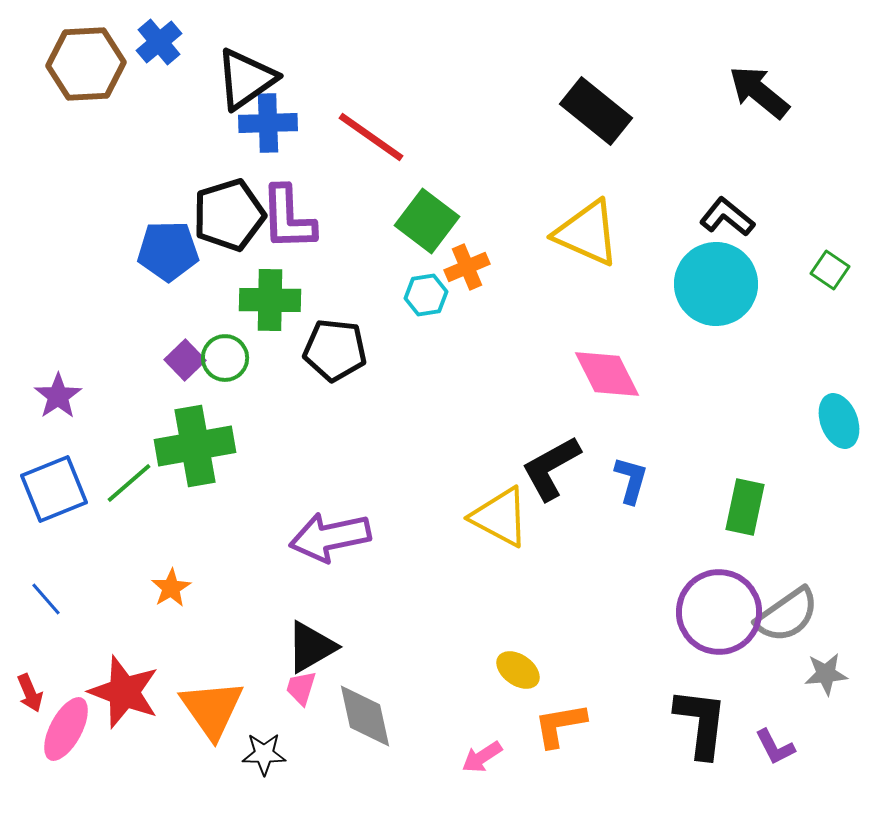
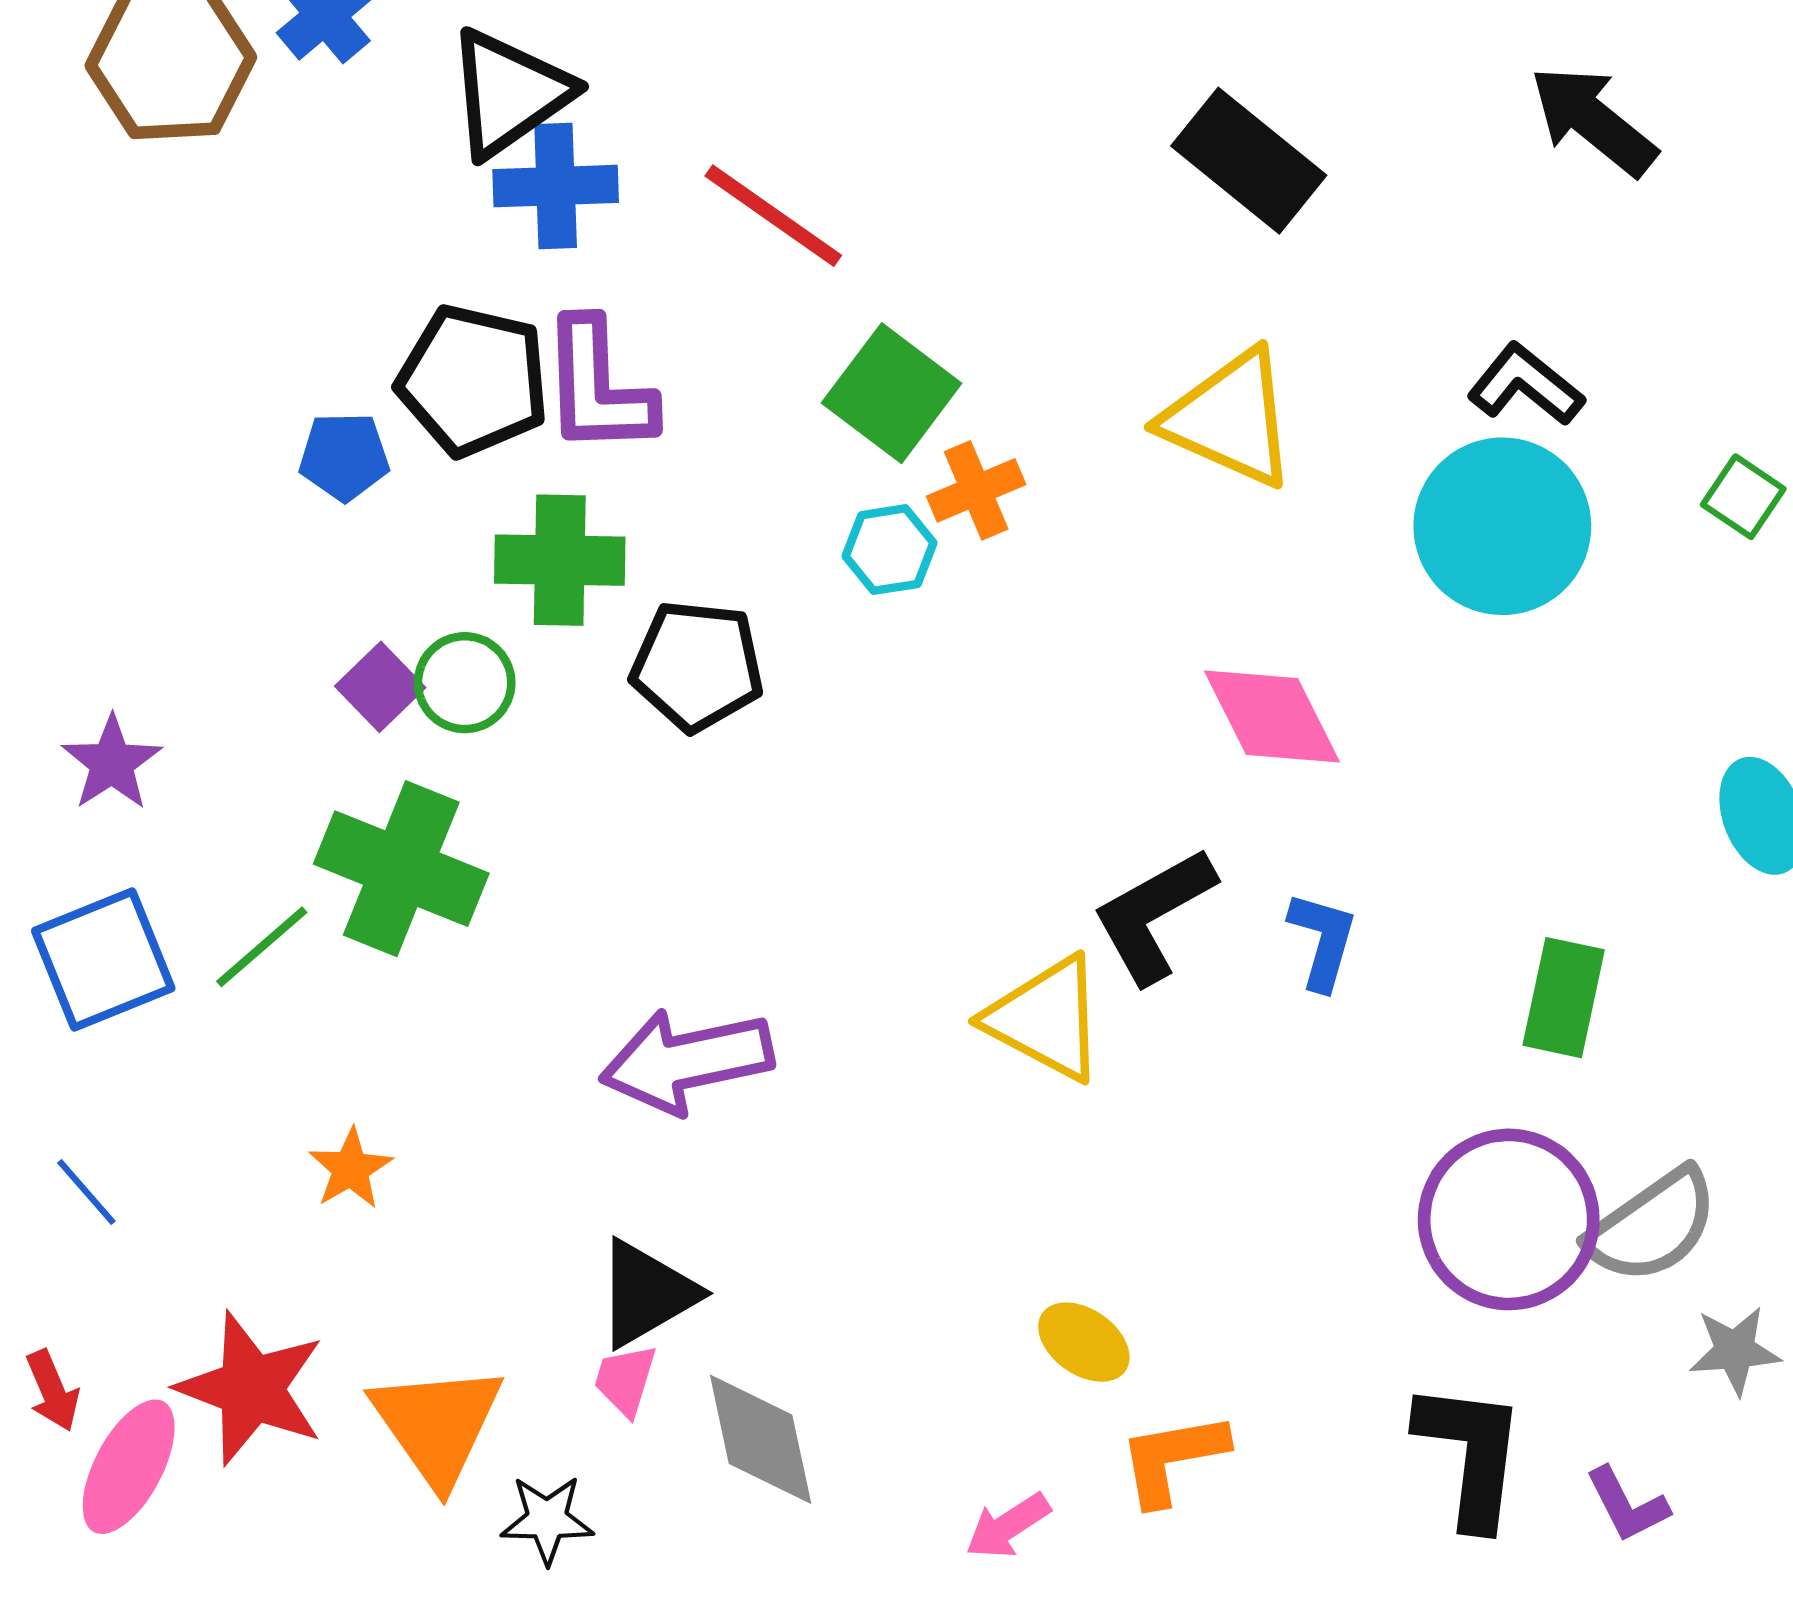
black pentagon: (229, 215) -> (473, 380), turned 30
blue pentagon: (168, 251) -> (344, 457), size x0.7
green cross: (195, 446) -> (401, 869), turned 32

